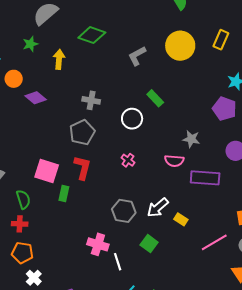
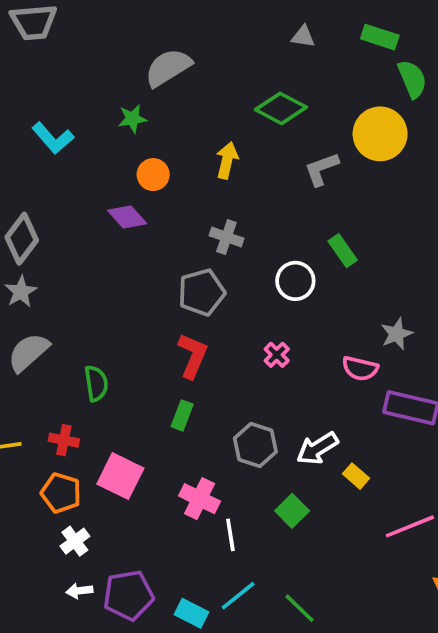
green diamond: (92, 35) -> (281, 108), moved
yellow circle: (180, 46) -> (380, 134), moved
yellow arrow: (59, 59) -> (227, 160), moved
orange circle: (14, 79) -> (153, 175), moved
gray star: (191, 139) -> (397, 334), turned 30
pink square: (47, 171) -> (120, 476), moved
green rectangle: (64, 193) -> (182, 415), moved
green semicircle: (23, 199) -> (96, 383), moved

